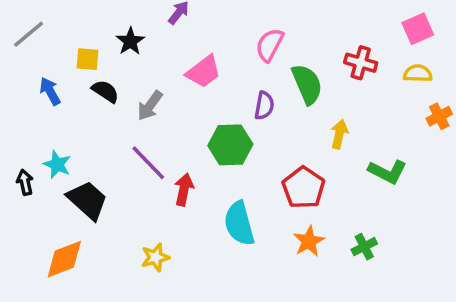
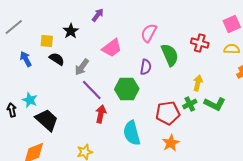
yellow arrow: (339, 134) -> (198, 83), moved
purple line: (148, 163) -> (92, 90), moved
red pentagon: (304, 188) -> (168, 113), turned 30
green cross: (364, 247) -> (190, 104), moved

